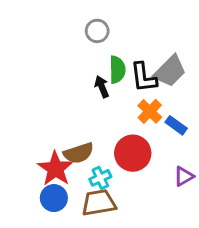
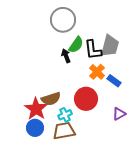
gray circle: (97, 31) -> (63, 20), size x1.6
green semicircle: (117, 70) -> (76, 45), turned 36
gray trapezoid: (170, 71) -> (110, 46), turned -30

